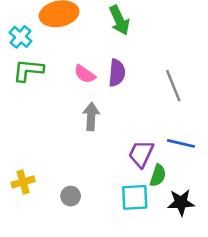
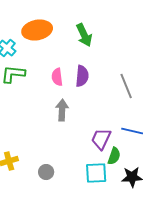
pink semicircle: (85, 74) -> (57, 77), turned 48

